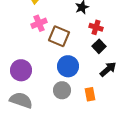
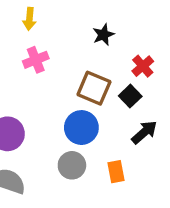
red cross: (96, 27) -> (143, 66), moved, turned 32
brown square: (59, 36) -> (94, 88), moved

